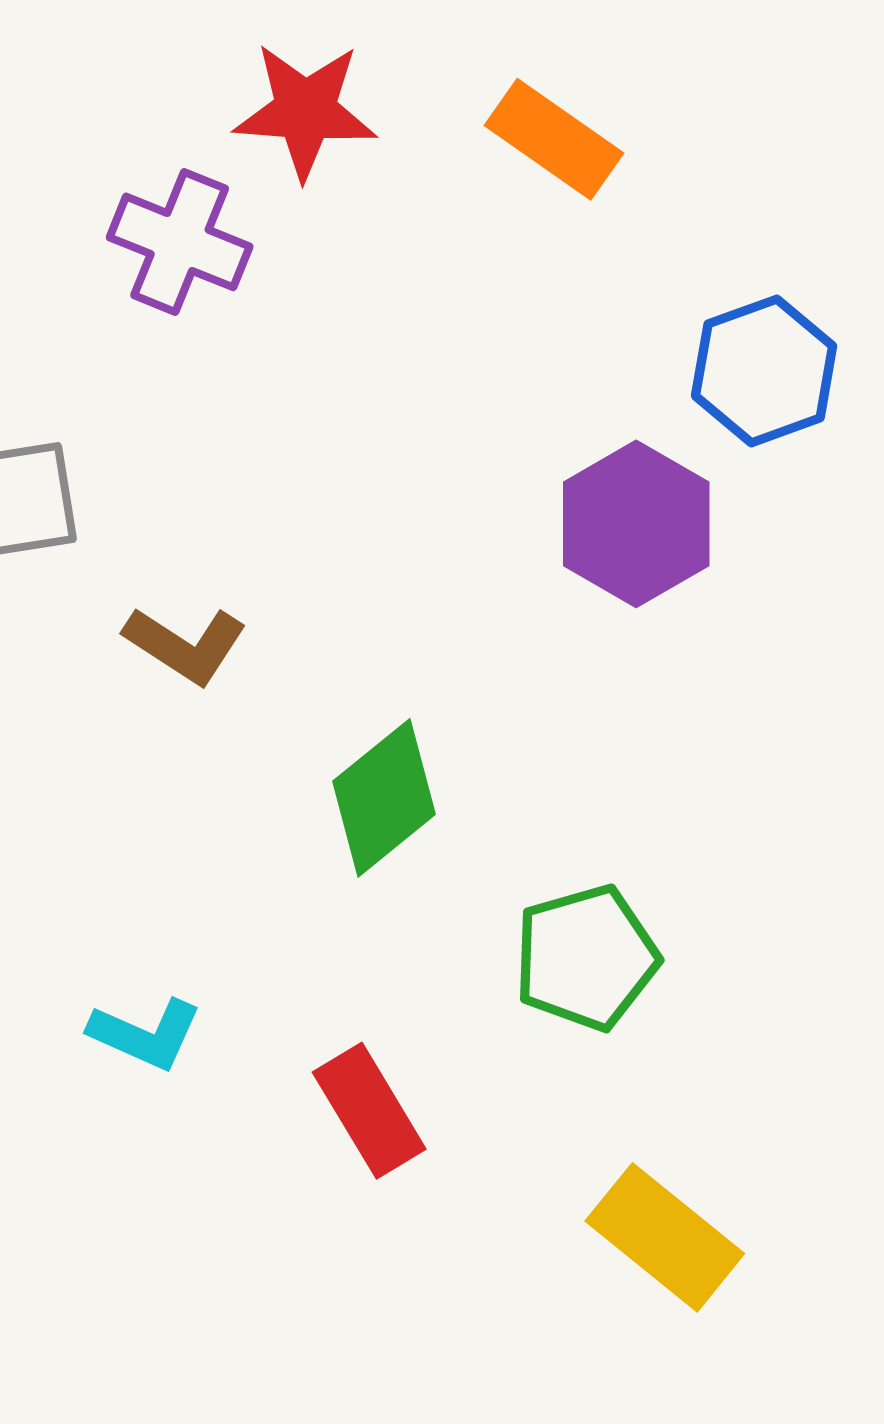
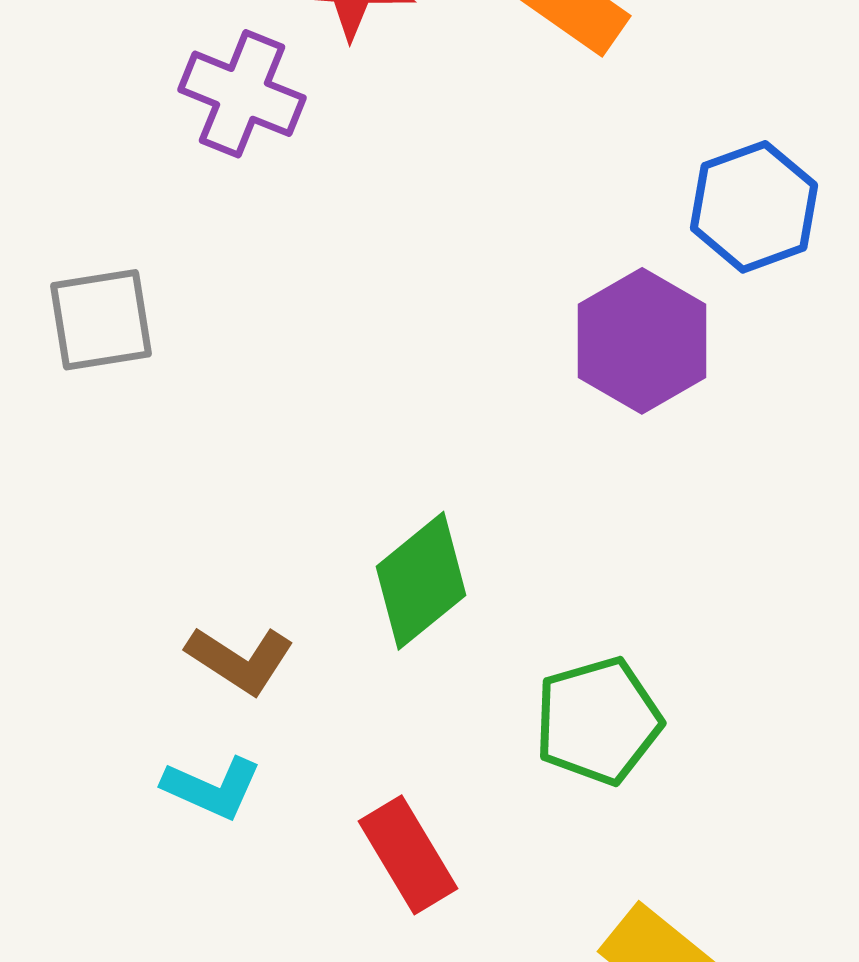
brown L-shape: (185, 645) -> (240, 660), moved

